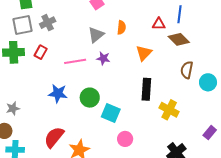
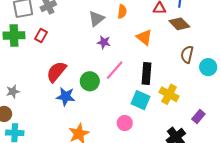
orange triangle: (144, 53) -> (144, 37), turned -36
pink line: (75, 61) -> (115, 70), moved, turned -40
blue star: (58, 93) -> (66, 97), moved
cyan square: (111, 113) -> (141, 100), moved
purple rectangle: (210, 133) -> (198, 117), moved
red semicircle: (54, 137) -> (56, 72), moved

